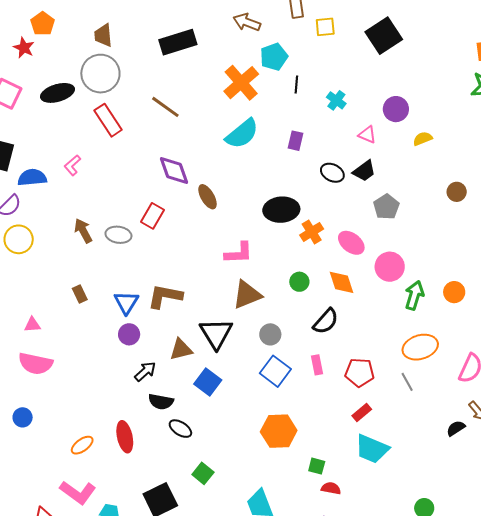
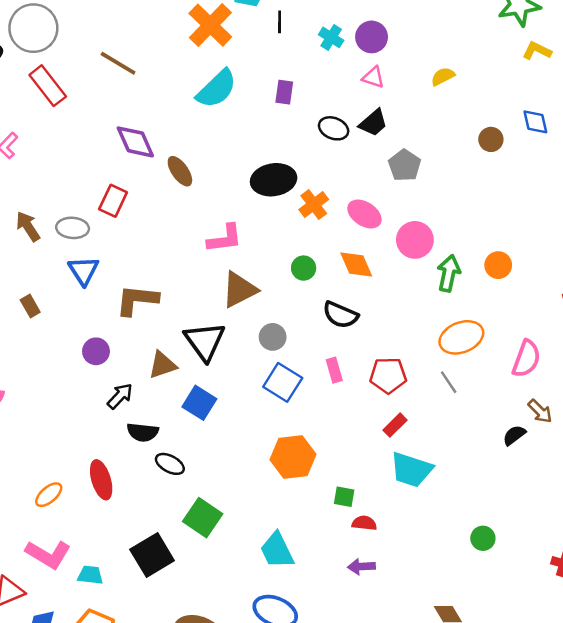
purple circle: (396, 109) -> (372, 37), moved
blue triangle: (126, 302) -> (84, 271), moved
black semicircle: (326, 321) -> (340, 315), turned 76
green square: (203, 473) -> (203, 518), size x1.4

